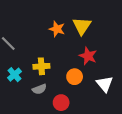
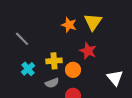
red star: (88, 56) -> (88, 51), moved
orange circle: (75, 77) -> (73, 70), moved

